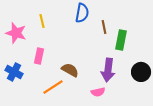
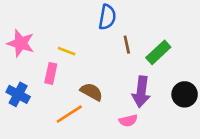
yellow line: (42, 21) -> (67, 51), moved, turned -56
brown line: (104, 27) -> (127, 45), moved
green rectangle: (121, 40) -> (158, 52), turned 36

